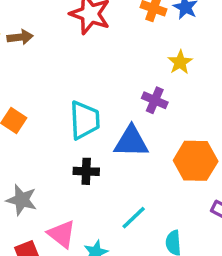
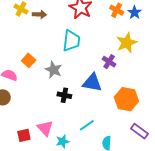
yellow star: (180, 62) -> (127, 43), size x1.5
cyan trapezoid: (85, 120) -> (71, 41), moved
gray star: (22, 200) -> (54, 70), moved

